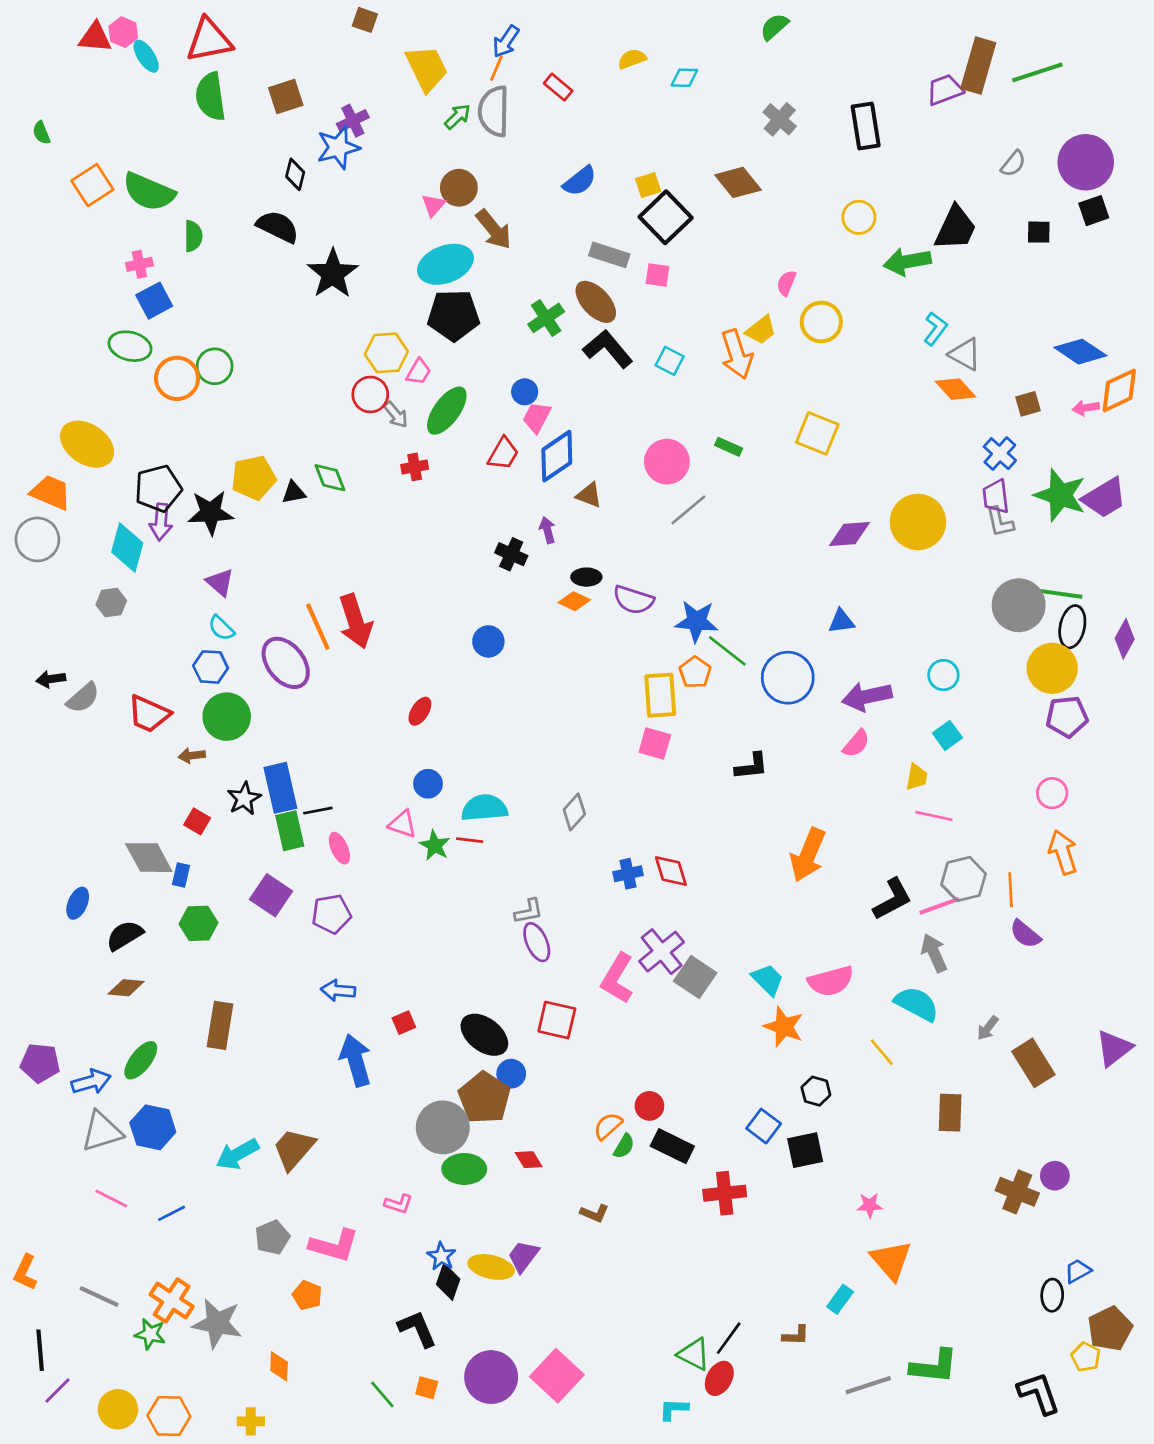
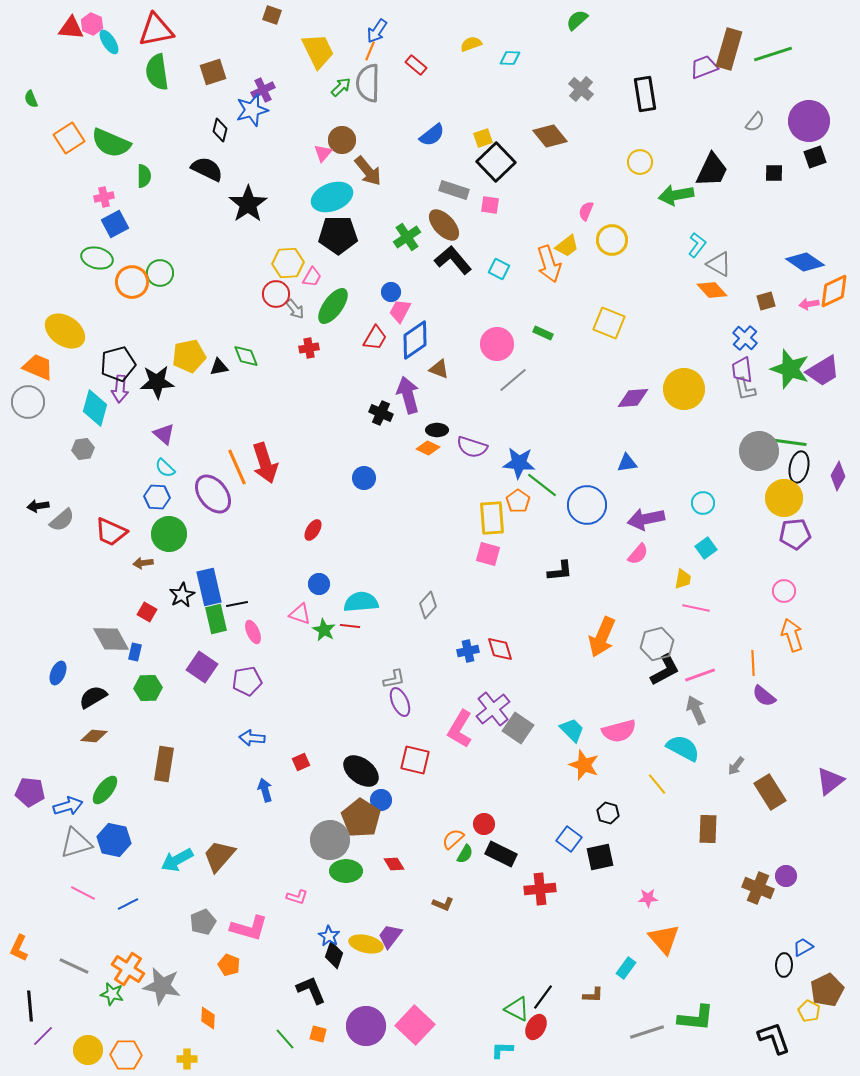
purple arrow: (547, 530) -> (408, 395), size x1.8
gray hexagon: (964, 879) -> (657, 644), moved
blue arrow: (356, 1060) -> (265, 790), size x0.6

